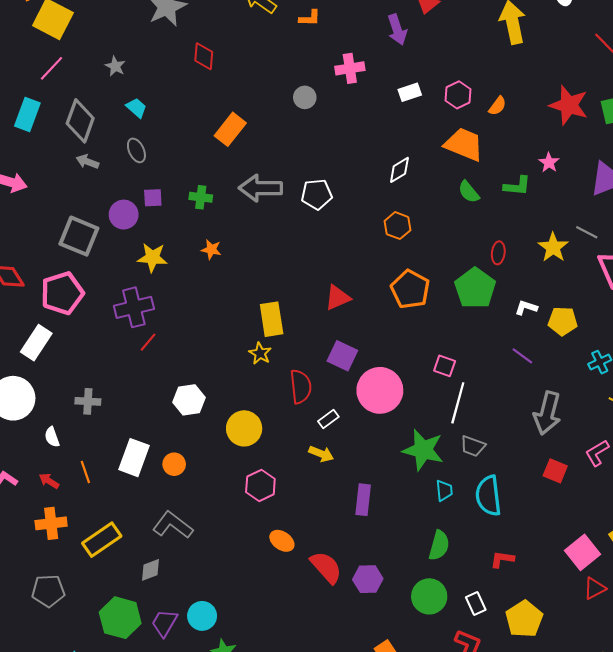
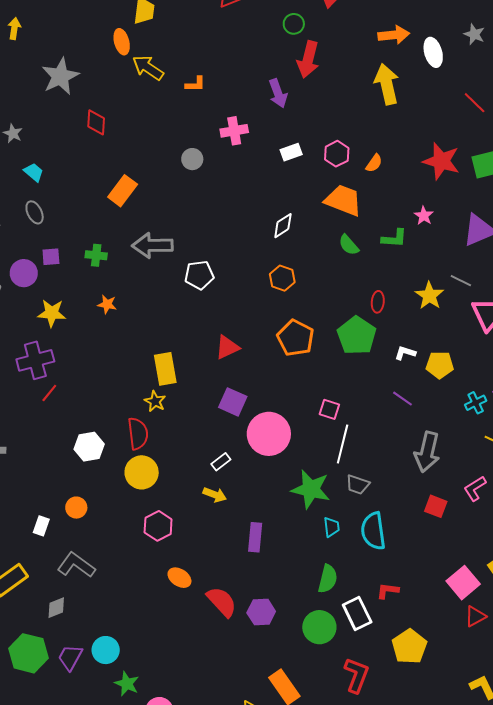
white pentagon: (317, 194) -> (199, 275), moved
red semicircle: (301, 387) -> (138, 434), moved
white rectangle: (134, 458) -> (41, 526), moved, size x0.6
white rectangle: (476, 604) -> (357, 614), moved, size x1.5

